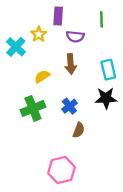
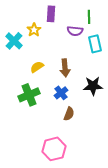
purple semicircle: (75, 37) -> (75, 31), moved
brown arrow: (71, 64) -> (65, 68), moved
cyan rectangle: (108, 70) -> (95, 44), moved

